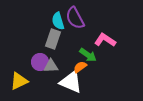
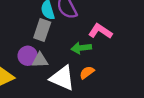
green arrow: (88, 55) -> (81, 48), turned 138
orange semicircle: (80, 67) -> (87, 72), moved

